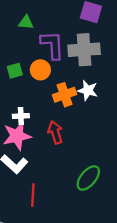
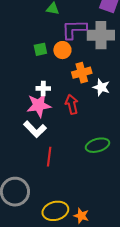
purple L-shape: (52, 45) -> (74, 29), turned -92
white star: (88, 90) -> (101, 87), moved
green ellipse: (88, 178) -> (97, 145), turned 30

